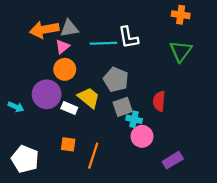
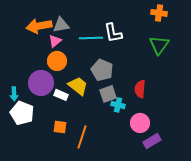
cyan arrow: (16, 107) -> (14, 94), turned 64
pink circle: (142, 136) -> (140, 123), moved
white pentagon: (25, 159) -> (22, 113), moved

